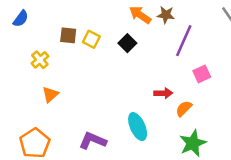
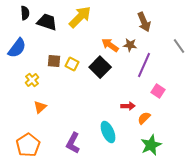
blue semicircle: (21, 19) -> (17, 48), size x1.5
black square: (127, 43) -> (100, 67), size x1.5
pink square: (202, 74) -> (158, 91), turned -32
purple L-shape: (93, 141) -> (73, 143), turned -85

